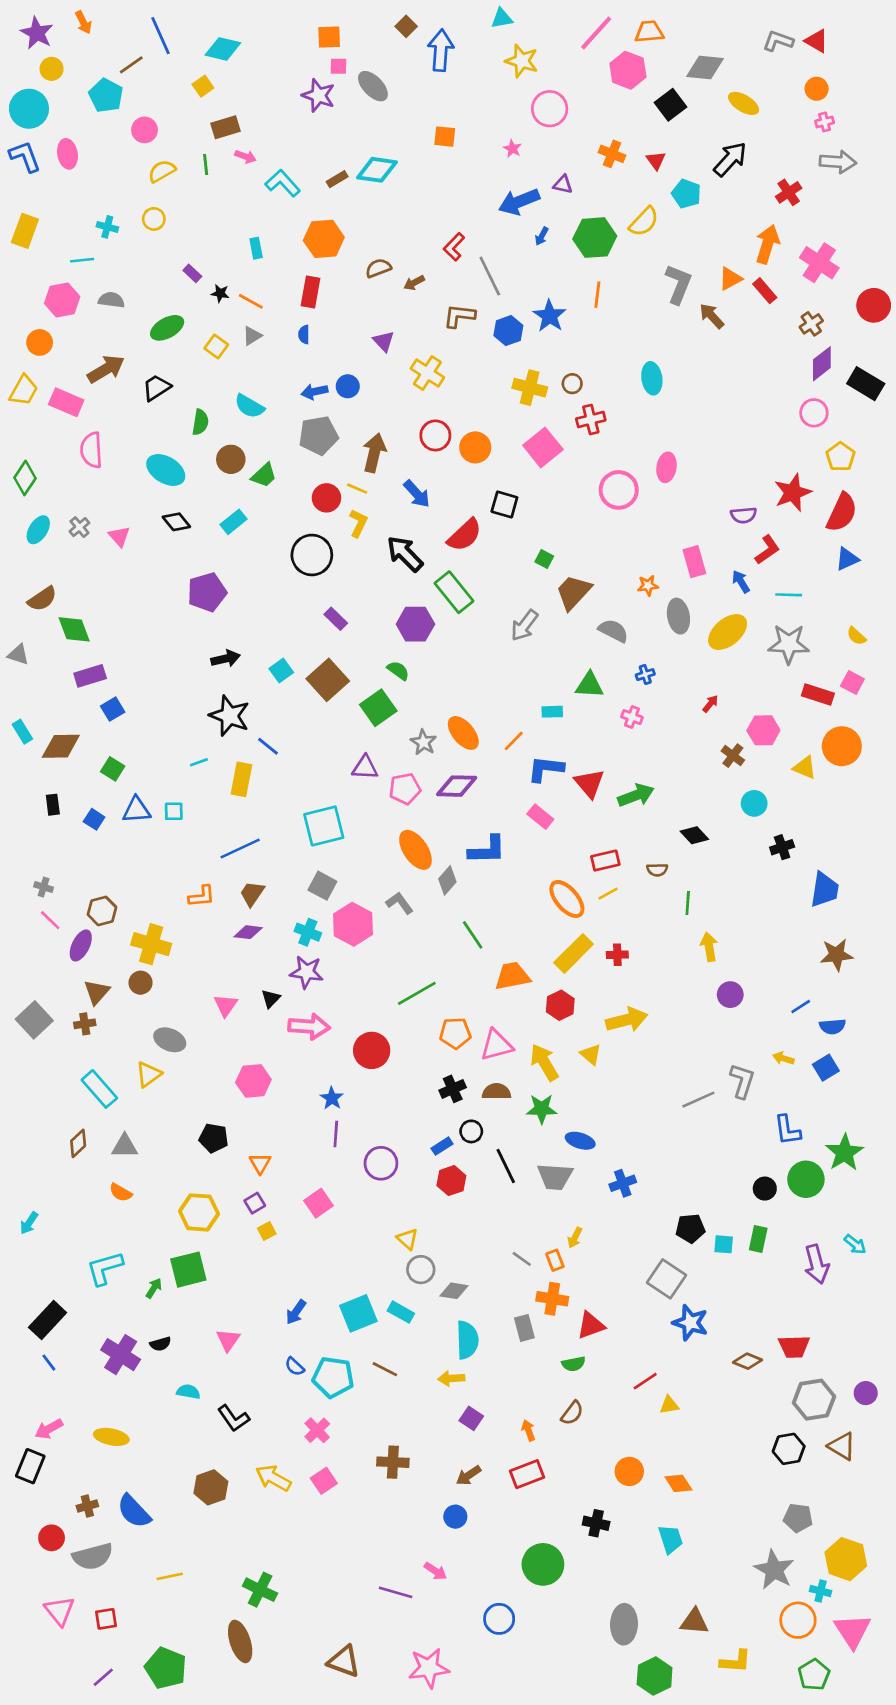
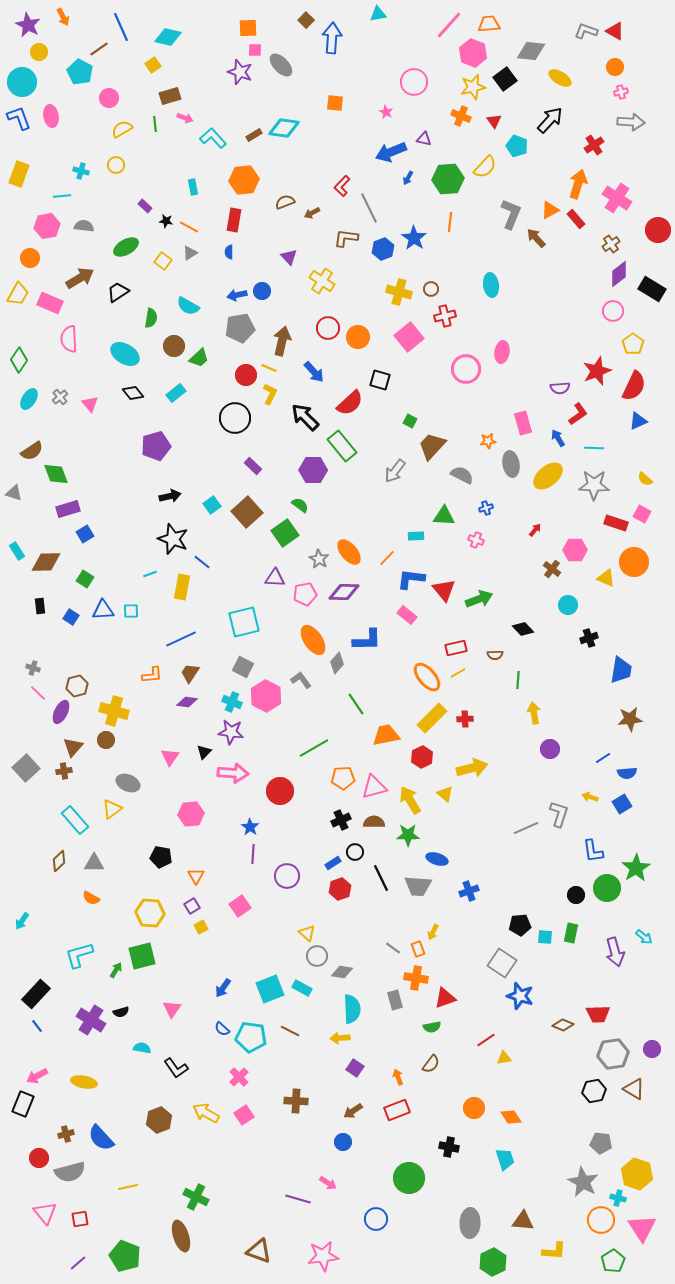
yellow star: (522, 61) -> (473, 87), moved, turned -30

